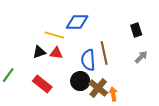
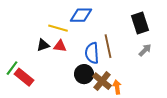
black rectangle: (136, 30) -> (140, 23), size x1.5
red rectangle: (42, 84) -> (24, 77), moved

